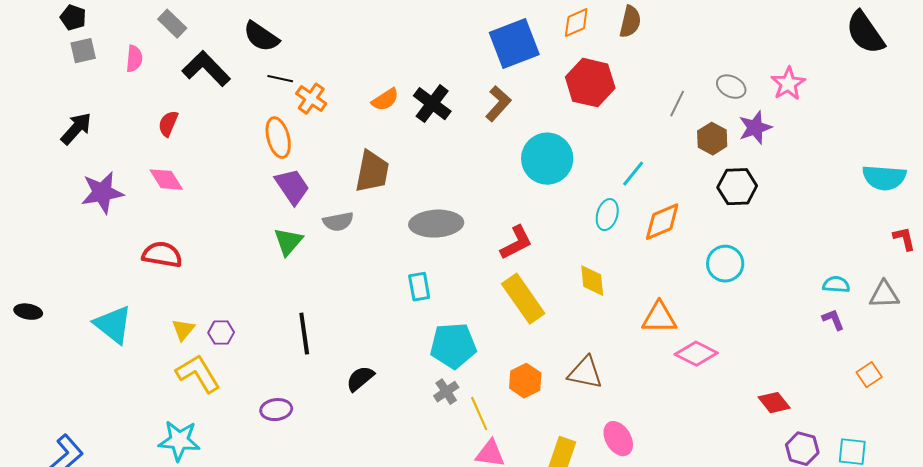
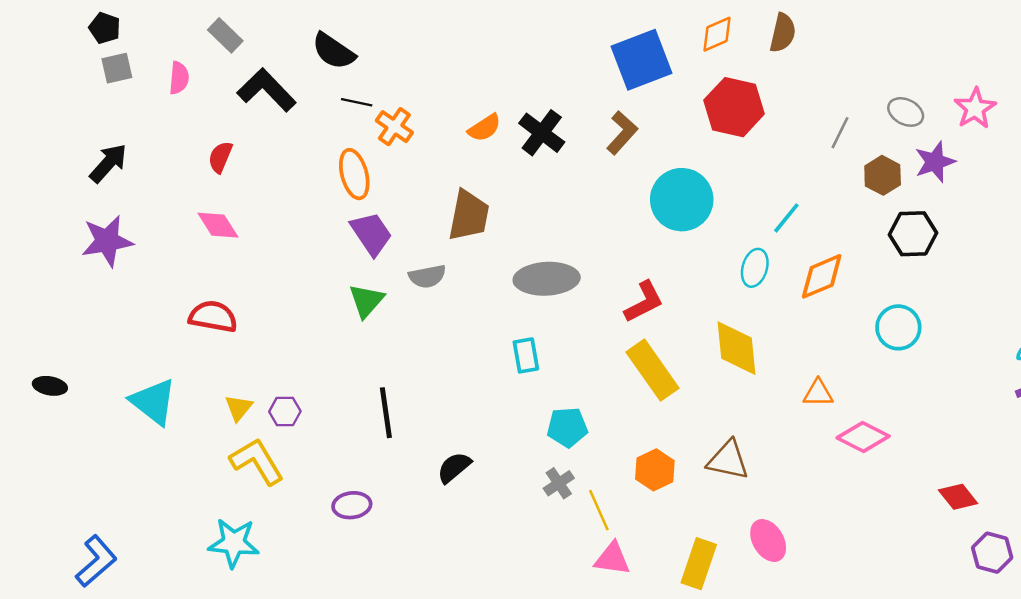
purple star: (102, 193) -> (107, 241), moved
yellow diamond: (592, 281) -> (736, 348), size x1.4
orange triangle: (659, 318) -> (818, 393), size x0.7
cyan pentagon: (453, 346) -> (567, 427), size x0.7

